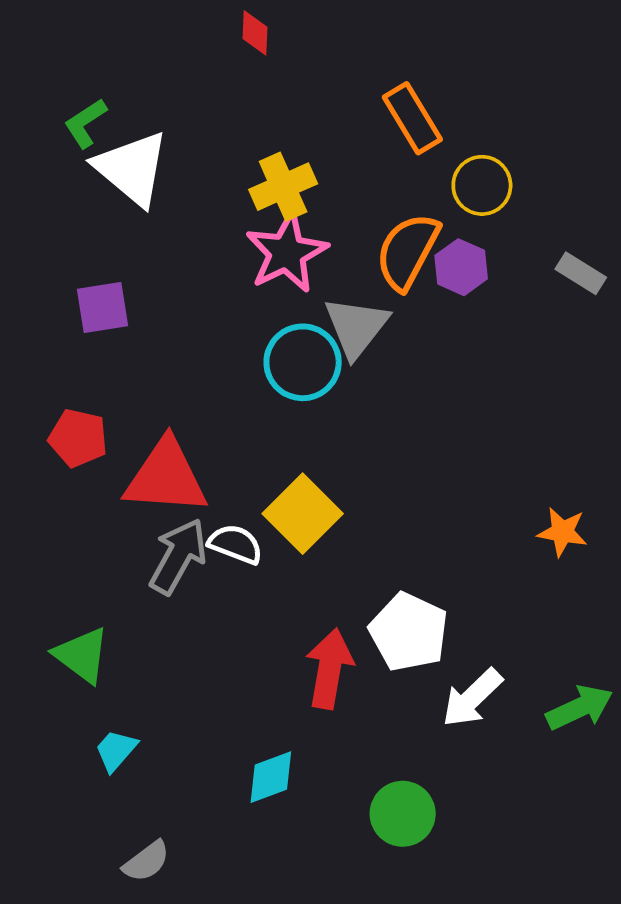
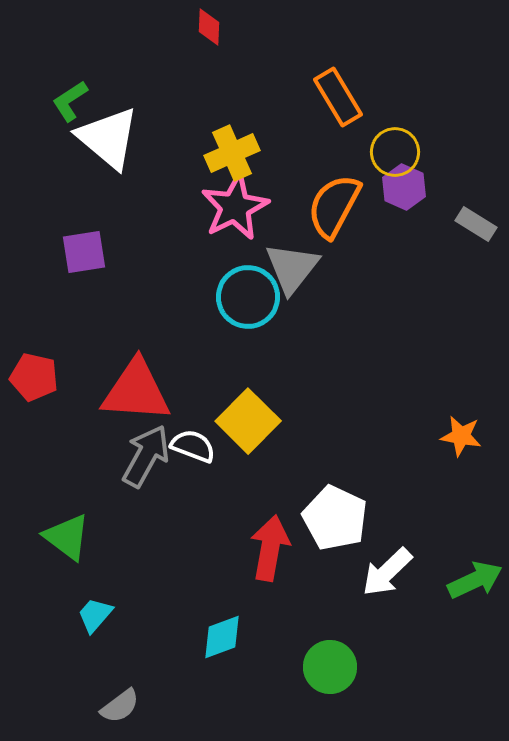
purple hexagon: (461, 267) -> (404, 187), moved
red pentagon: (78, 438) -> (34, 377), moved

